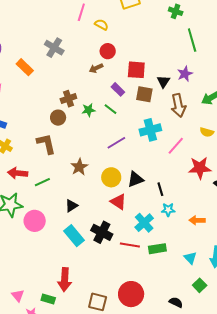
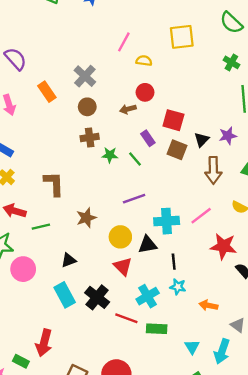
yellow semicircle: (101, 25) -> (144, 61), turned -32
brown circle: (58, 118) -> (87, 107), moved
cyan cross: (150, 130) -> (167, 221), moved

